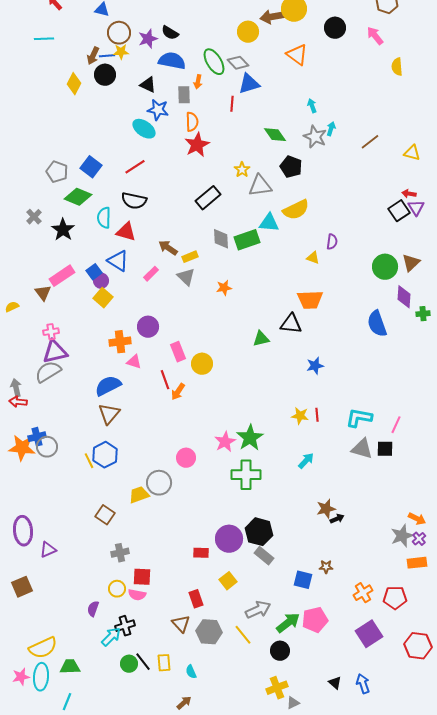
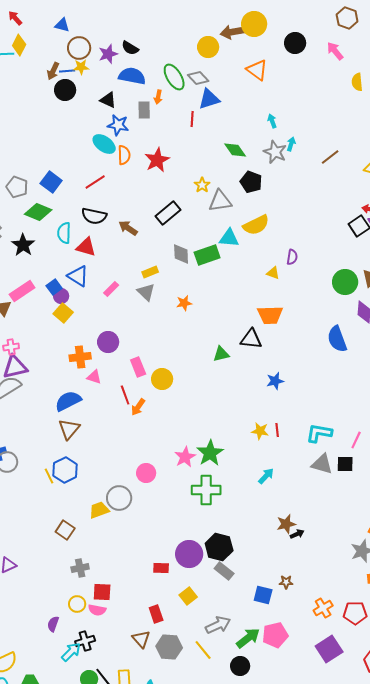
yellow diamond: (74, 84) -> (19, 45), moved
orange semicircle: (192, 122) -> (124, 155), moved
brown arrow: (168, 248) -> (128, 228), moved

